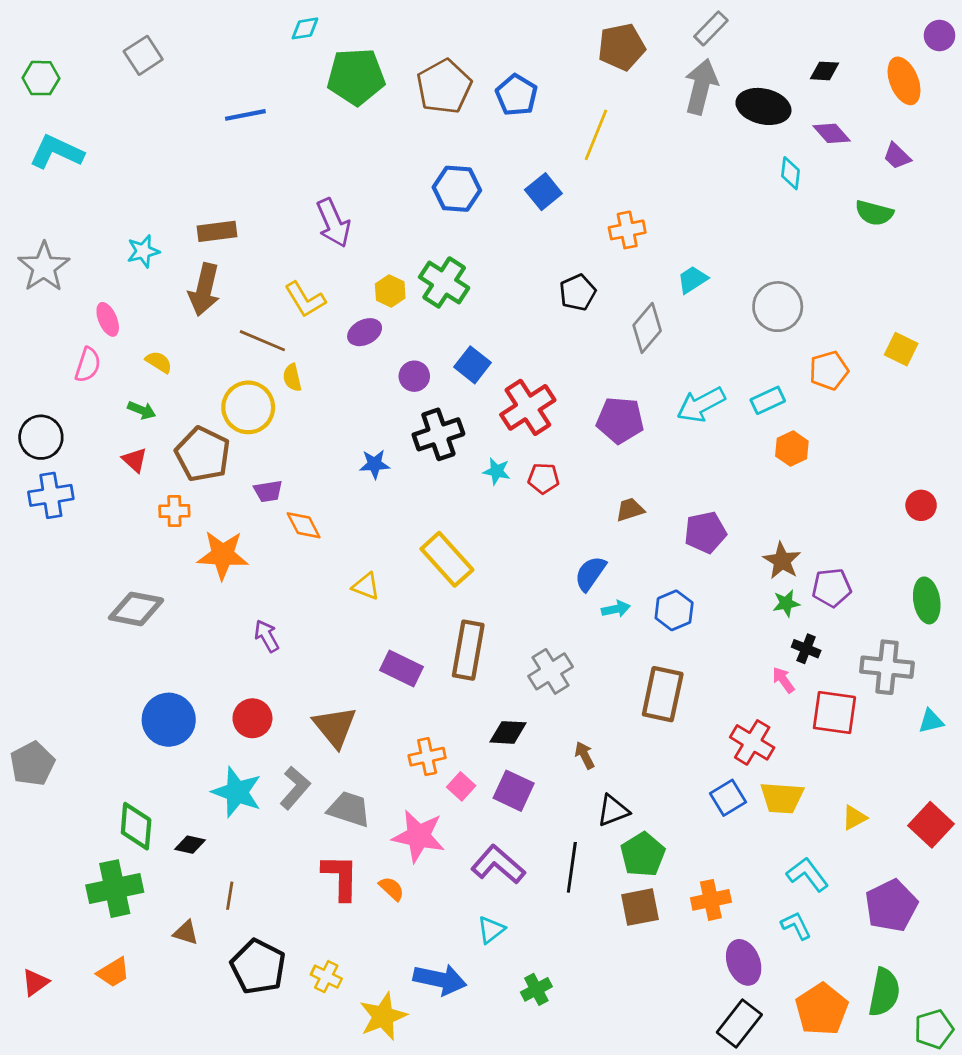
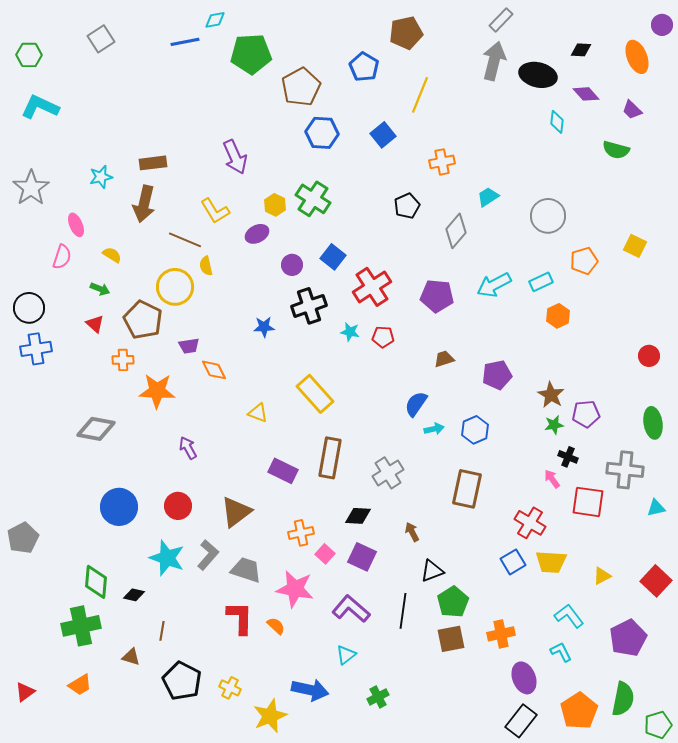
brown pentagon: (622, 47) -> (406, 33), moved
brown pentagon: (444, 87) -> (301, 87), moved
blue line: (245, 115) -> (185, 42), moved
brown triangle: (335, 727) -> (236, 512), turned 32

